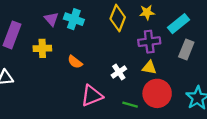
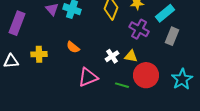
purple cross: (149, 42) -> (139, 29), turned 36
yellow cross: (42, 48) -> (39, 54), moved
yellow triangle: (149, 68) -> (131, 56), moved

